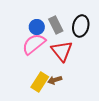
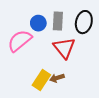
gray rectangle: (56, 25) -> (58, 21), turned 30
pink semicircle: (34, 44) -> (20, 41), moved

